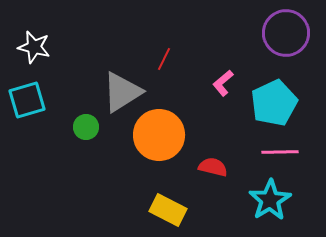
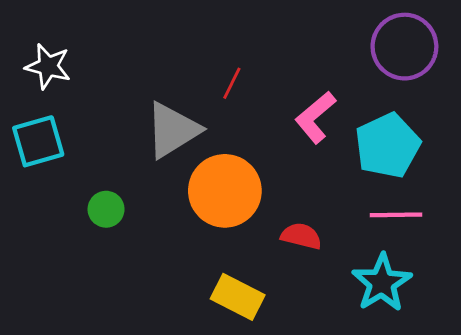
pink L-shape: (223, 83) -> (315, 117), size x1.4
green circle: (86, 127) -> (106, 209), moved

